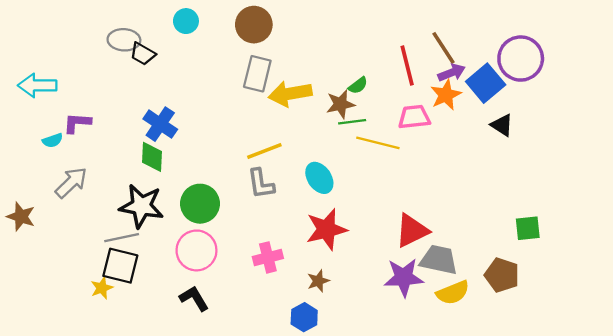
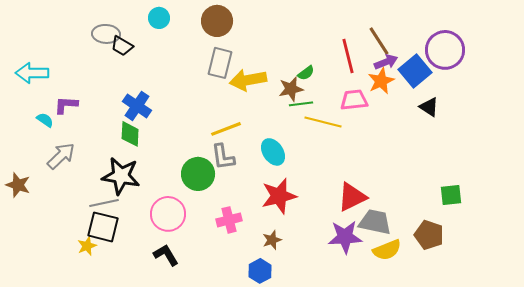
cyan semicircle: (53, 140) -> (45, 120), turned -126
green circle: (200, 204) -> (198, 174), moved

